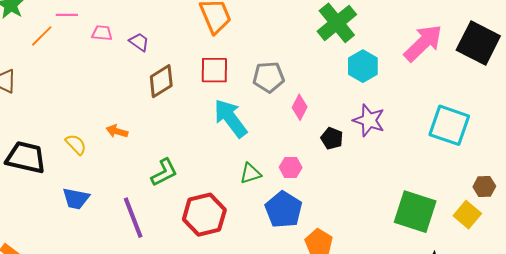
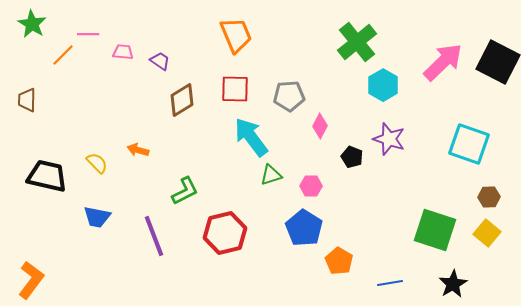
green triangle: (251, 173) -> (271, 175), moved
brown hexagon: (484, 187) -> (489, 197), moved

